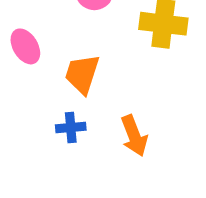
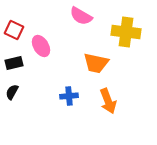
orange trapezoid: (82, 74) -> (96, 63), moved, turned -96

